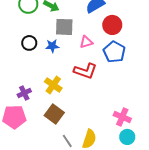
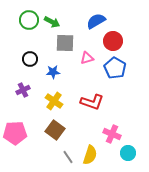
blue star: (52, 46) -> (53, 72), moved
red L-shape: (85, 71) -> (92, 102), moved
purple cross: (24, 93) -> (23, 90), moved
pink cross: (122, 117) -> (112, 134), moved

